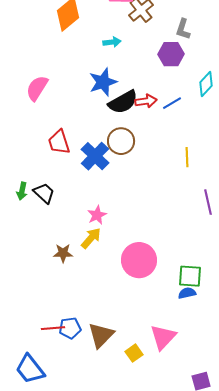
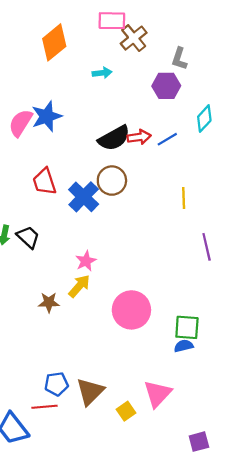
blue star: (103, 82) -> (47, 116), moved
red line: (53, 328) -> (44, 407), moved

